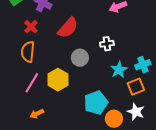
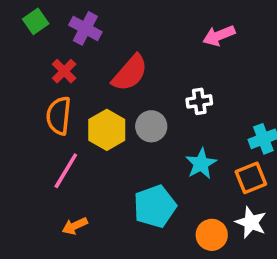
cyan star: (119, 70) -> (201, 164), moved
yellow hexagon: (58, 80) -> (107, 130), moved
cyan pentagon: (96, 103) -> (155, 206), moved

